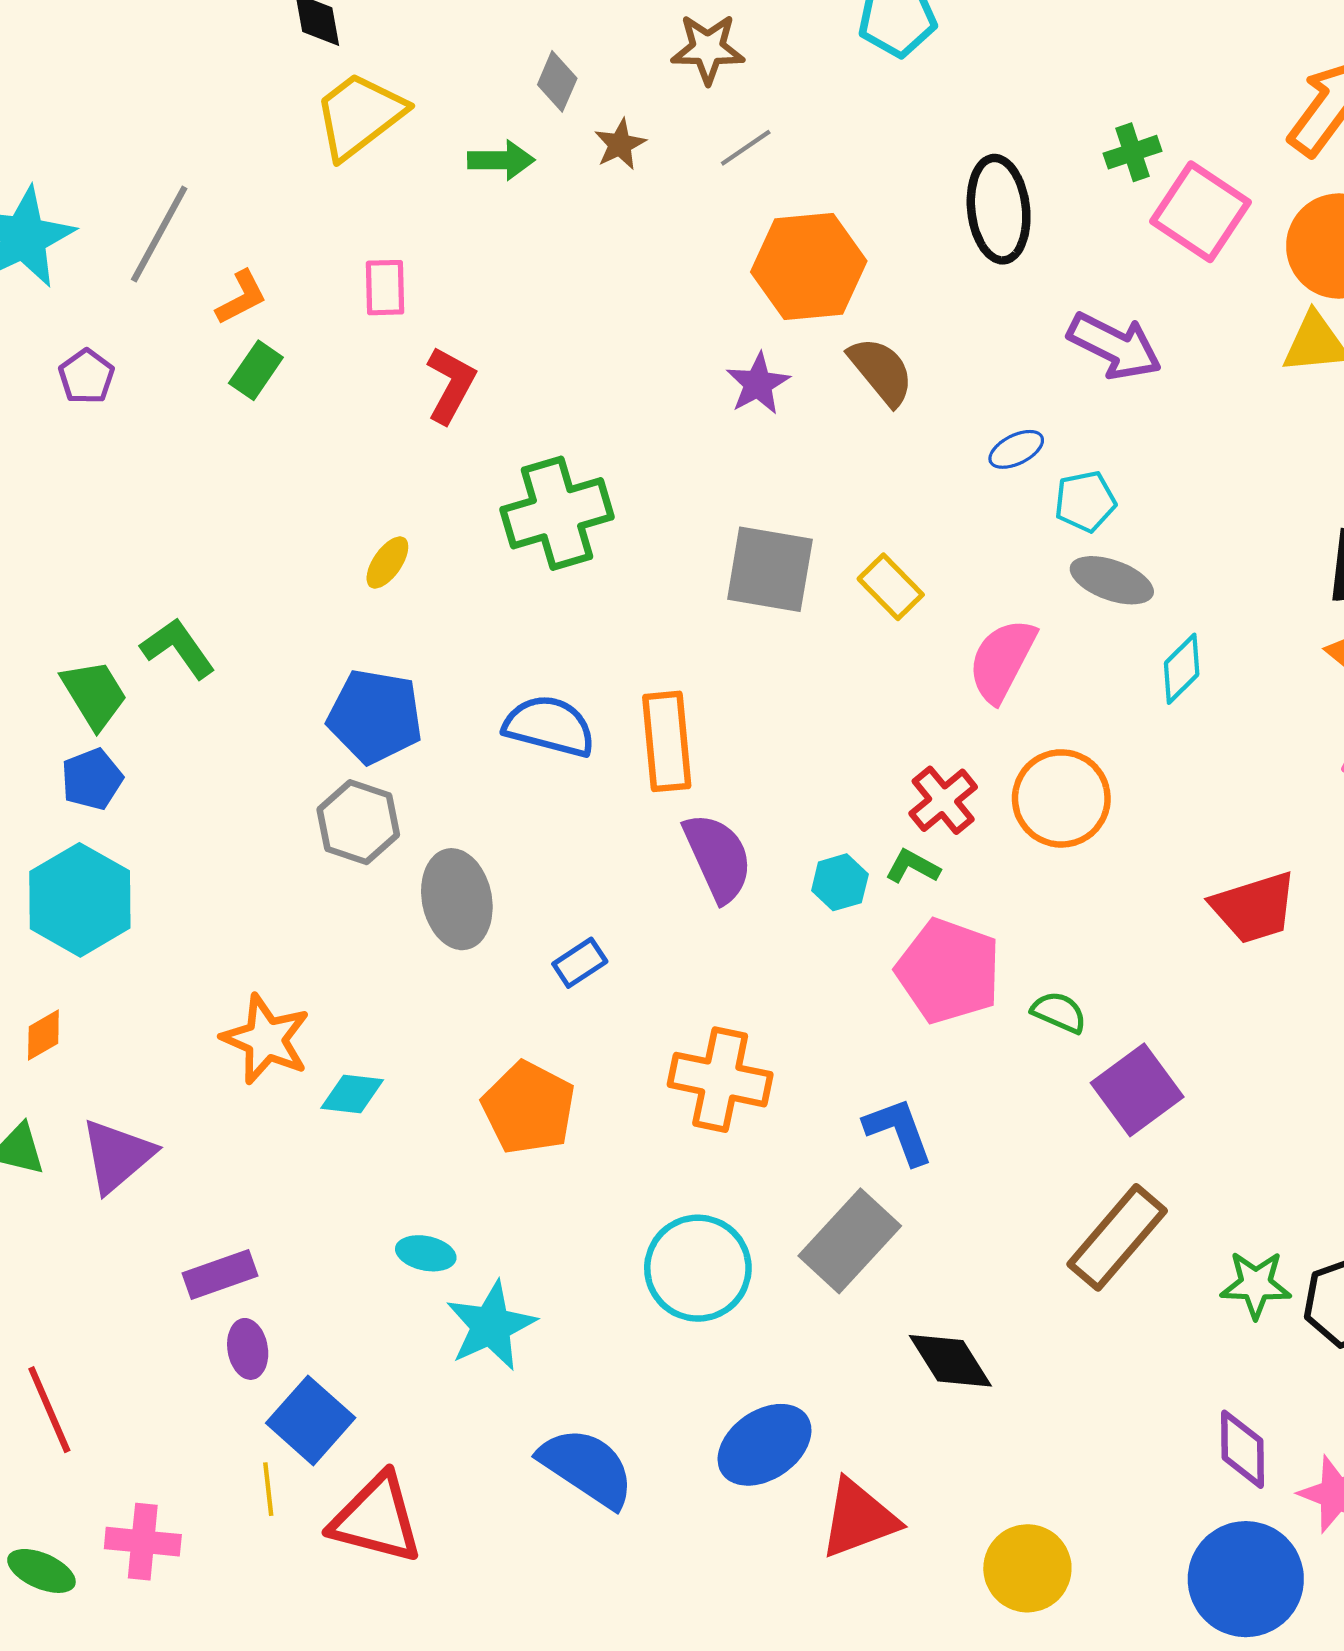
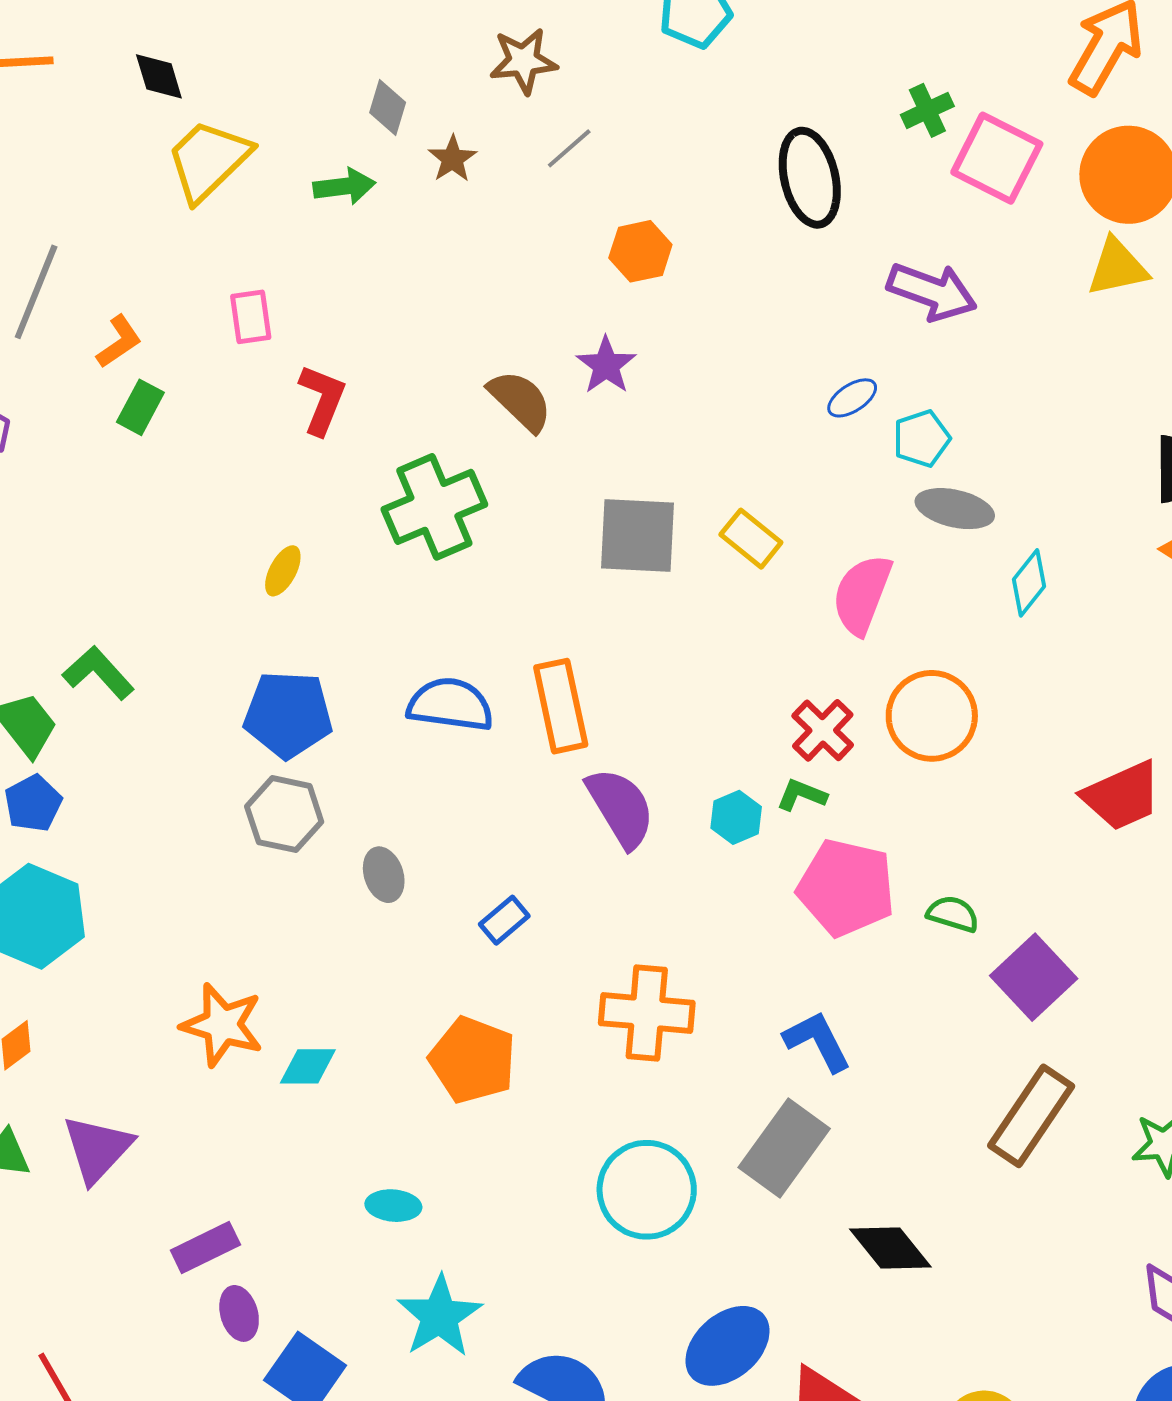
orange hexagon: (809, 266) -> (640, 251), size x0.6
brown semicircle: (881, 371) -> (520, 401), moved
gray ellipse: (457, 899) -> (384, 875), size x0.6
cyan star: (491, 1326) -> (439, 1316), moved

